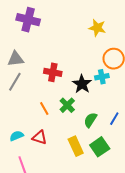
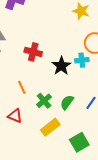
green cross: (67, 105) -> (44, 101), moved
yellow rectangle: (76, 146) -> (50, 127), turned 72
green square: (100, 147) -> (79, 142), moved

